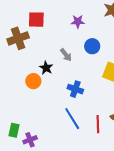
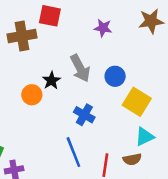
blue circle: (92, 46) -> (115, 76), moved
gray arrow: (66, 55) -> (80, 68), size x1.5

